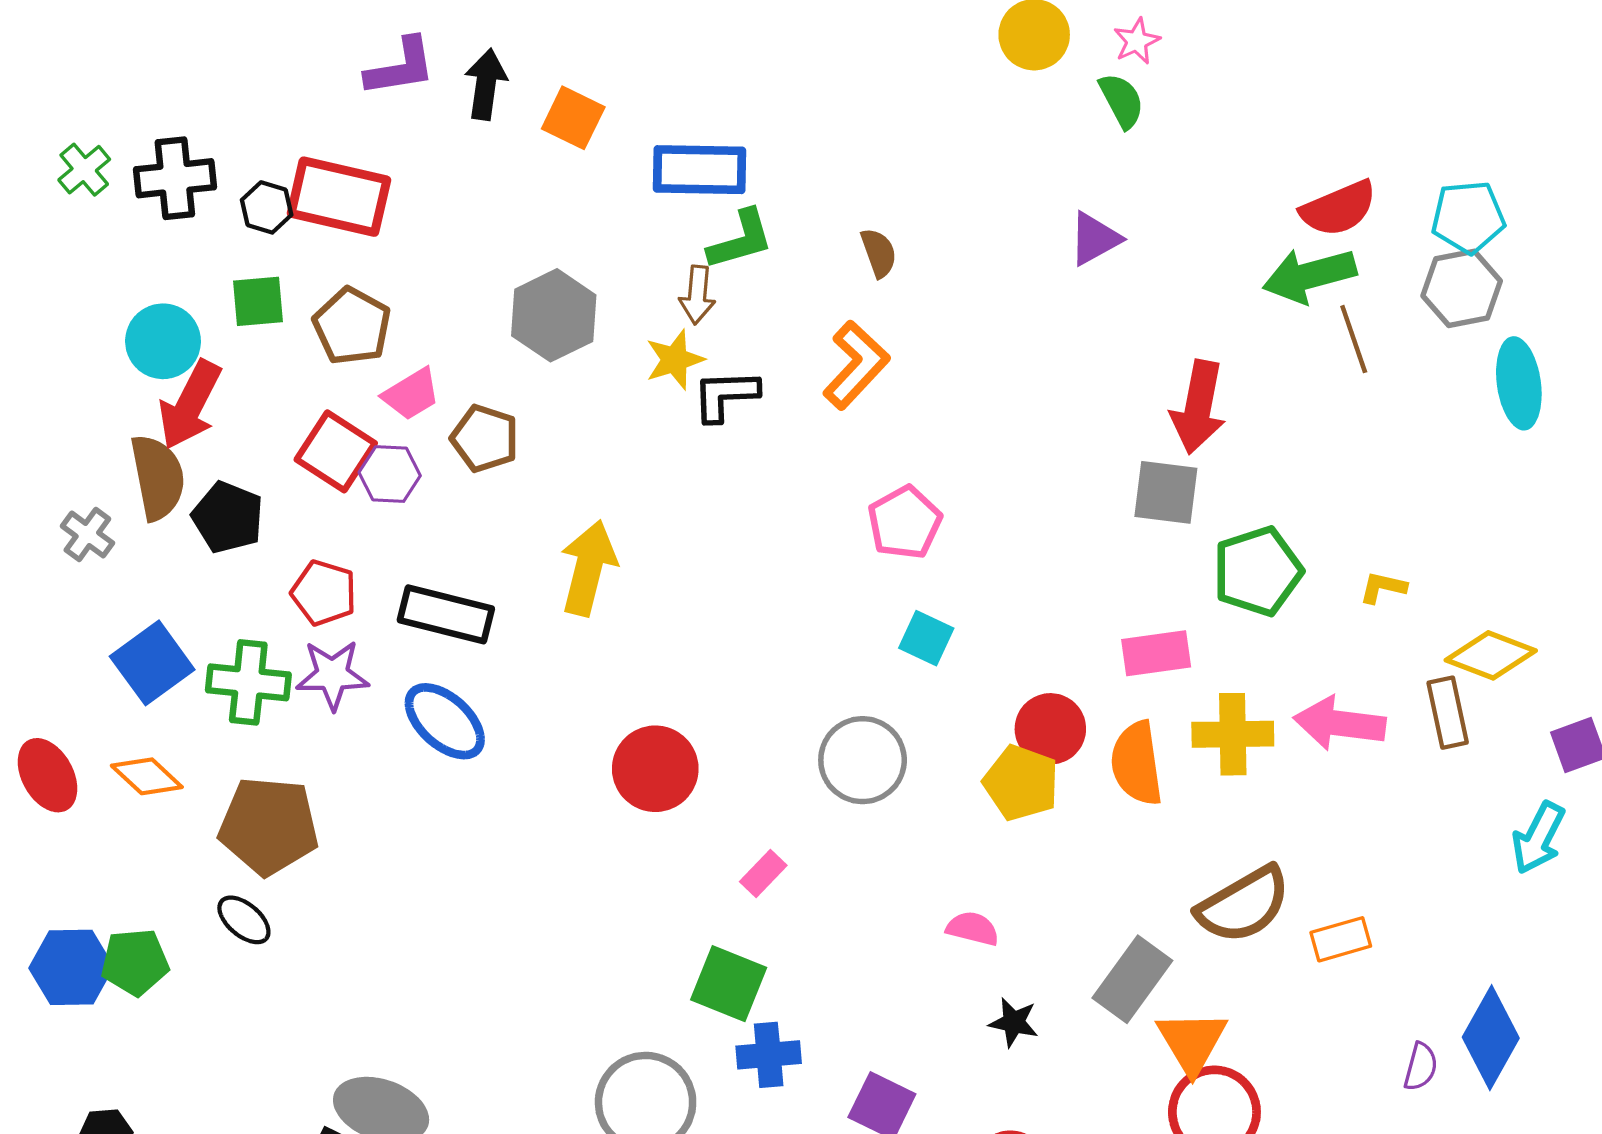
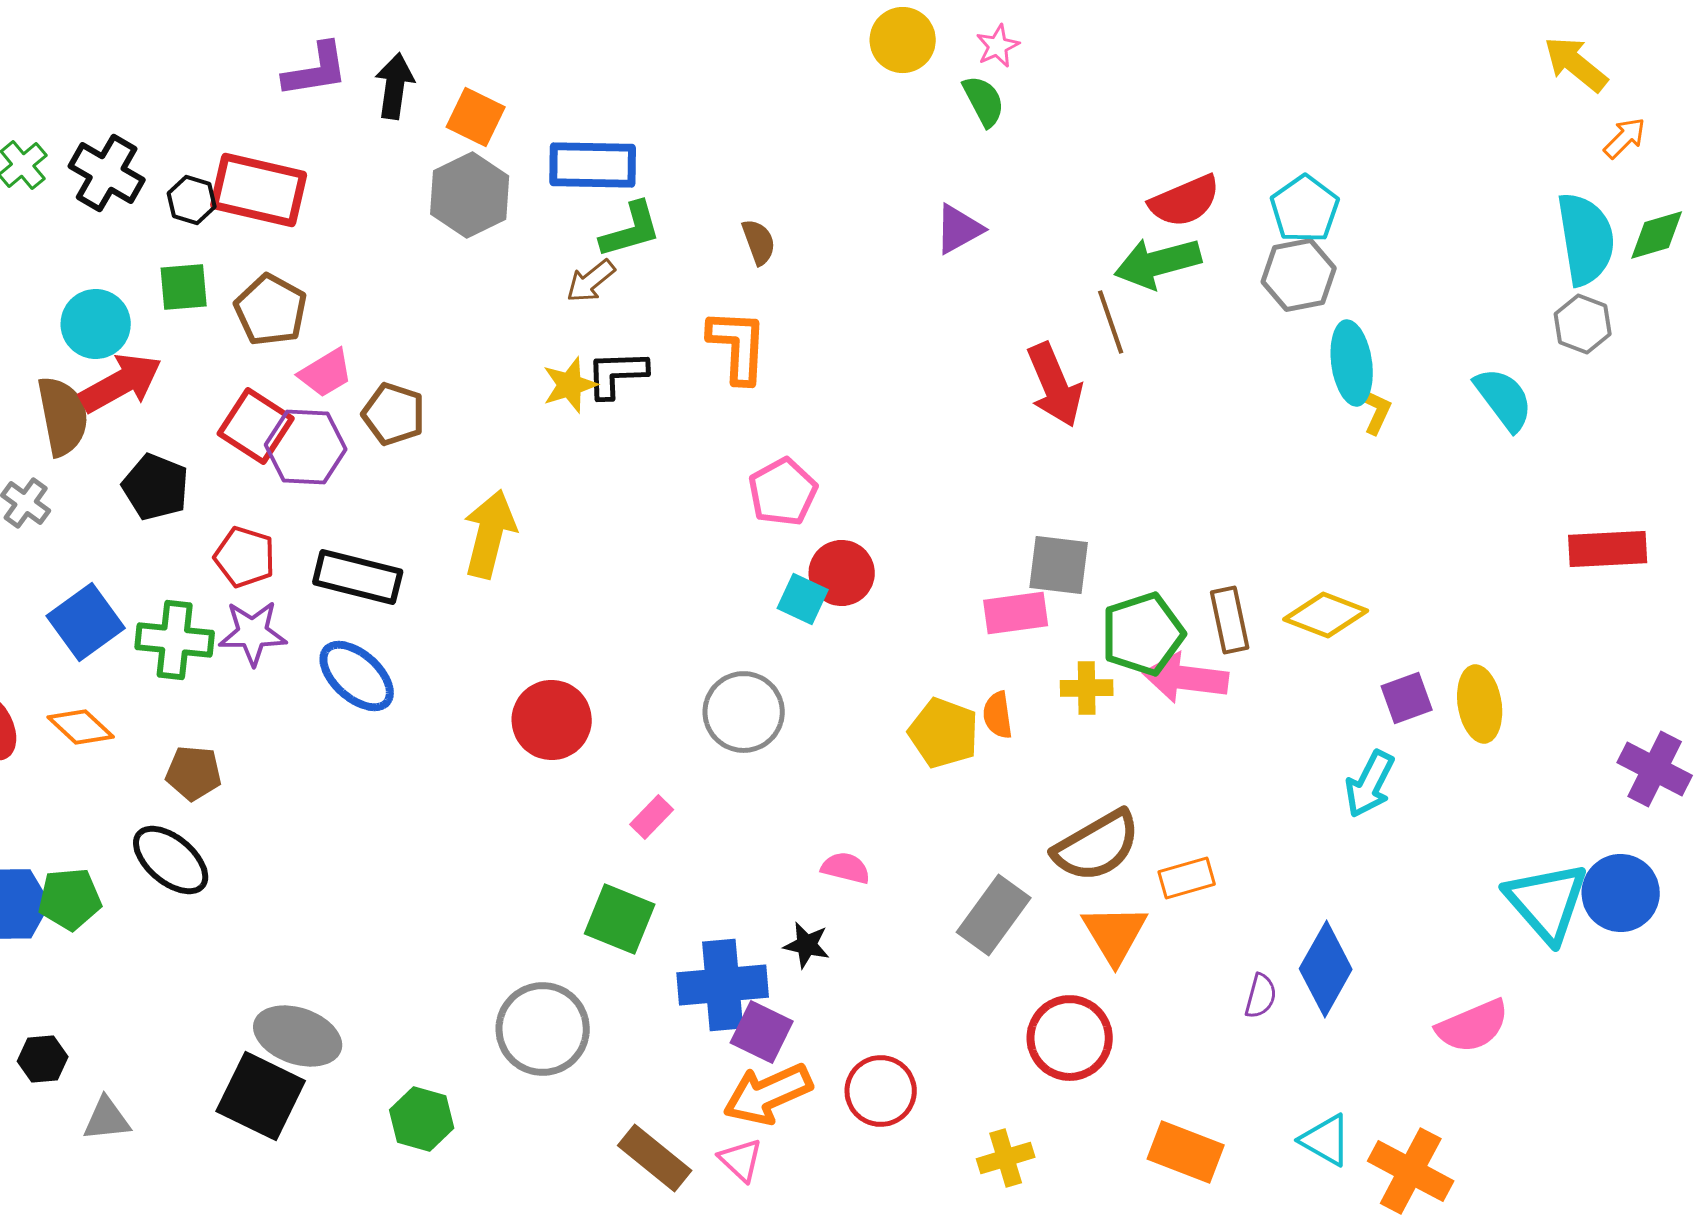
black cross: (175, 178) -> (107, 173), turned 36
cyan pentagon: (1468, 217) -> (1305, 209), turned -30
brown arrow: (697, 295) -> (591, 281), turned 46
gray hexagon: (554, 315) -> (470, 195), moved
brown line: (1354, 339) -> (1111, 322), moved
yellow star: (675, 360) -> (570, 385), moved
orange L-shape: (856, 365) -> (738, 346), turned -40
red arrow: (190, 405) -> (121, 383), turned -146
red arrow: (1198, 407) -> (1055, 385), turned -34
purple hexagon: (390, 474) -> (306, 447), size x1.4
brown semicircle: (158, 477) -> (63, 416), moved
gray square: (1166, 492) -> (1059, 565), moved
green pentagon: (1258, 571) -> (1143, 634), moved
yellow L-shape: (1383, 587) -> (1377, 412), moved, turned 102
brown rectangle: (1448, 713) -> (1230, 620), moved
red circle: (1050, 729) -> (842, 573), moved
yellow cross: (1233, 734) -> (1087, 688), size x0.7
orange semicircle: (1137, 763) -> (998, 715), size x0.6
yellow pentagon: (1021, 783) -> (944, 733), moved
brown pentagon: (269, 826) -> (194, 773), size x0.6
black ellipse: (244, 920) -> (171, 860), size x1.5
black star: (1014, 1022) -> (807, 945), moved
orange triangle: (1192, 1042) -> (1115, 934), moved
blue cross: (769, 1055) -> (723, 985), moved, size x1.5

